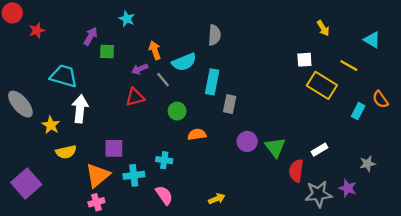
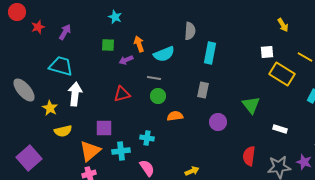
purple arrow: (91, 36) -> (65, 32), moved
green square: (107, 51) -> (108, 45), moved
gray line: (163, 80) -> (154, 78), moved, turned -40
cyan rectangle: (212, 82) -> (210, 53), moved
red triangle: (135, 97) -> (122, 94), moved
green triangle: (275, 147) -> (251, 105), moved
white rectangle: (320, 150) -> (280, 129), turned 48
red semicircle: (296, 171) -> (249, 156), moved

